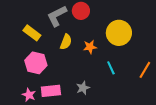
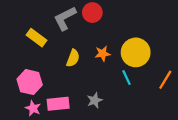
yellow circle: (119, 33) -> (136, 52), moved
yellow semicircle: (66, 42) -> (73, 58), moved
pink hexagon: (36, 63) -> (30, 82), moved

